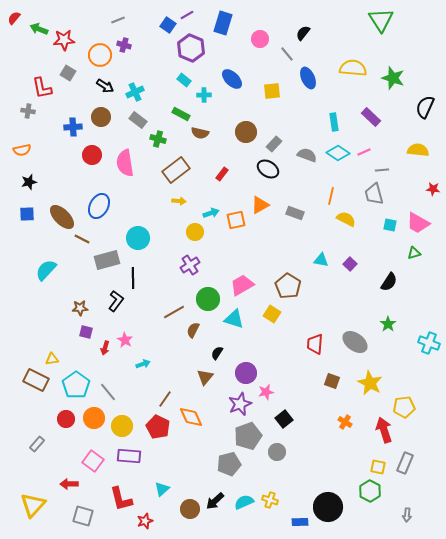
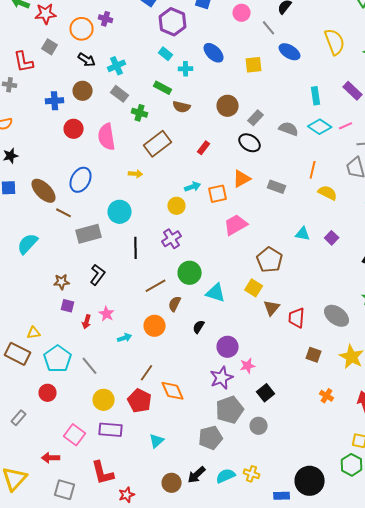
yellow semicircle: (353, 68) -> (335, 42), turned 64
blue ellipse: (308, 78) -> (290, 52), turned -35
yellow arrow: (179, 201) -> (136, 174), moved
black line: (133, 278) -> (136, 248), moved
pink trapezoid: (242, 285) -> (236, 225), moved
brown triangle: (205, 377) -> (272, 308), moved
orange circle: (94, 418) -> (155, 326), moved
cyan triangle: (162, 489) -> (157, 441), moved

